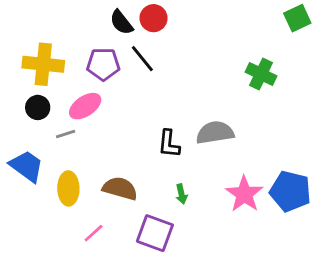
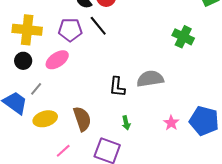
gray line: (66, 134) -> (36, 89), moved, turned -32
yellow ellipse: (68, 188) -> (45, 119), turned 75
brown semicircle: (120, 188) -> (82, 119), turned 55
pink star: (244, 194) -> (171, 123), size x0.6

